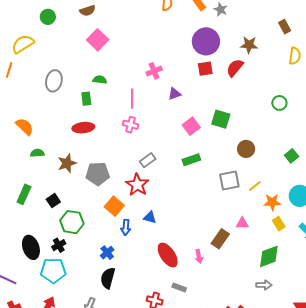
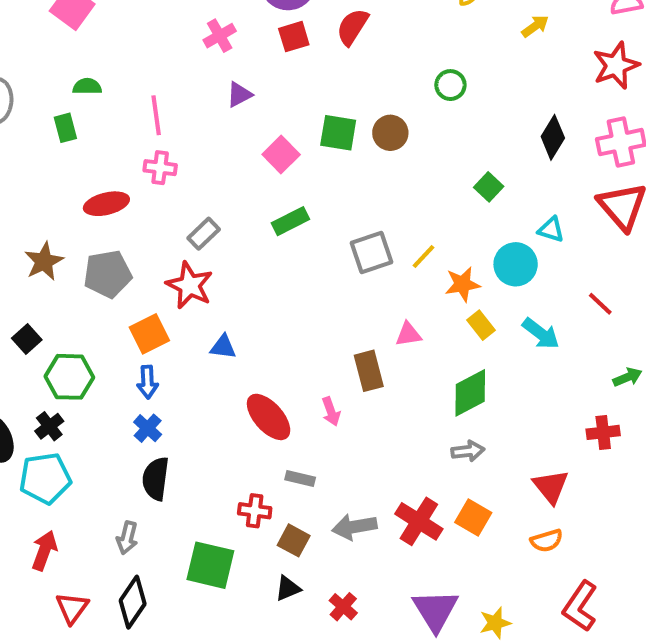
pink cross: (154, 71) -> (220, 36), moved
red ellipse: (83, 128) -> (106, 204), moved
brown circle: (246, 149) -> (390, 133), moved
orange square: (114, 206) -> (149, 334), turned 30
blue arrow: (126, 227) -> (147, 382), moved
brown rectangle: (220, 239) -> (369, 371), turned -42

